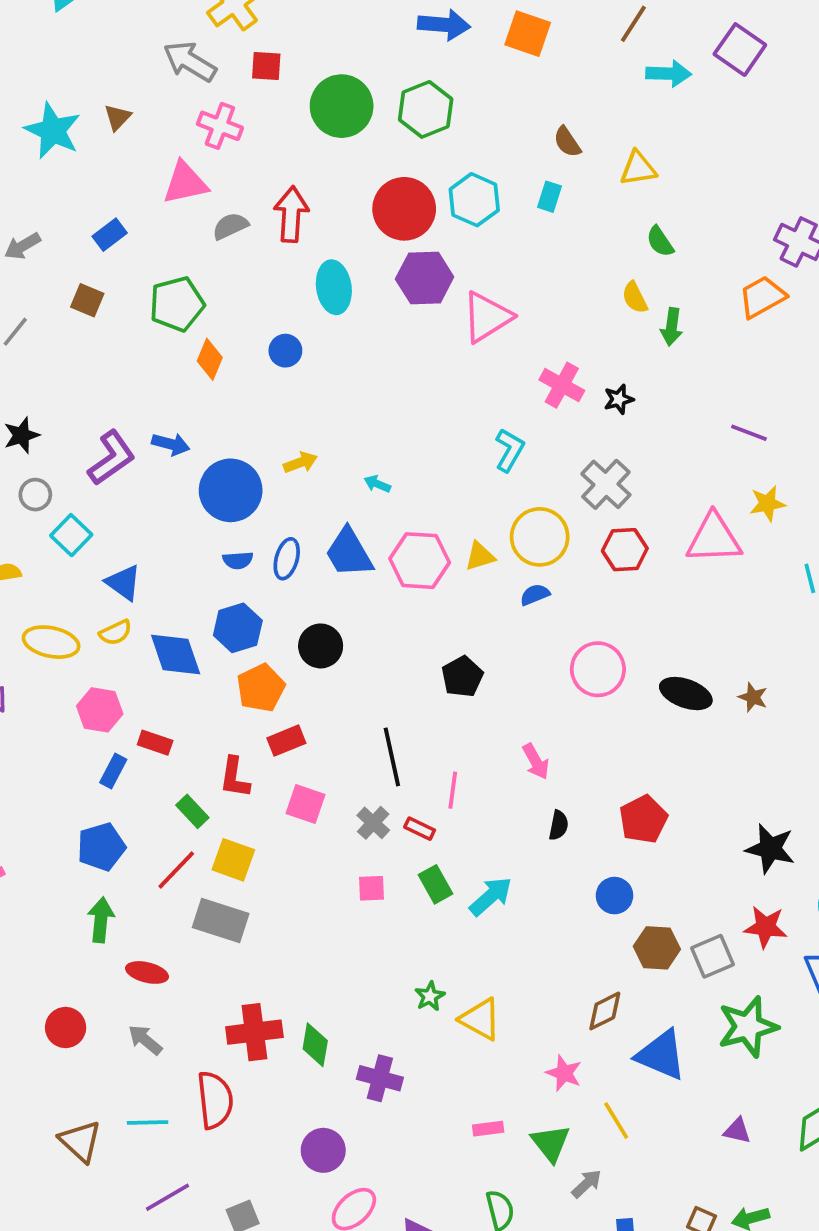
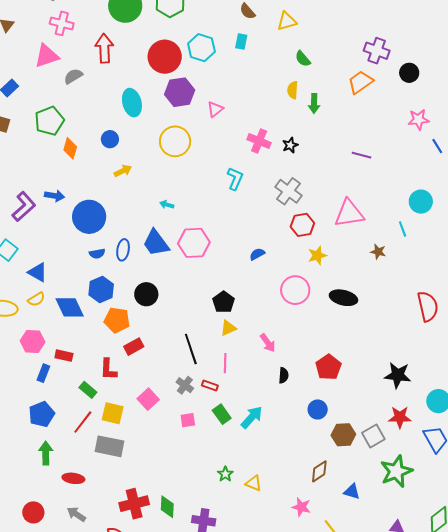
red arrow: (291, 214) -> (104, 48), moved
yellow semicircle: (635, 298) -> (293, 90), turned 36
pink triangle: (487, 317) -> (215, 109), size x0.6
yellow arrow: (300, 462) -> (123, 171), moved
yellow star: (767, 504) -> (317, 255), moved
yellow circle: (540, 537) -> (175, 141), moved
yellow triangle: (480, 556) -> (228, 328), moved
orange pentagon: (261, 688) -> (117, 320), turned -30
brown star: (753, 697) -> (378, 252), moved
pink square: (305, 804) -> (148, 399), moved, turned 35
yellow triangle: (480, 1019) -> (254, 483), size x0.7
blue triangle: (661, 1055) -> (352, 492), size x0.6

